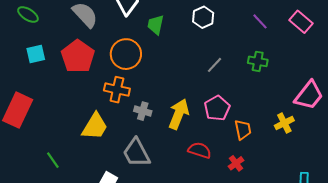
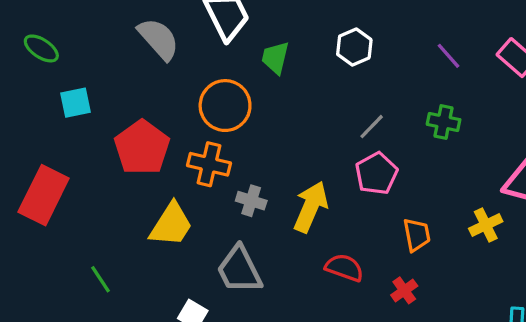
green ellipse: (28, 15) -> (41, 48), moved
red pentagon: (78, 56) -> (142, 148), moved
pink pentagon: (217, 108) -> (376, 174), moved

